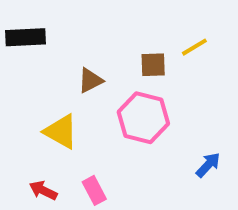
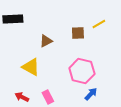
pink hexagon: (143, 118) -> (82, 71), moved
blue arrow: (208, 165) -> (91, 94), moved

